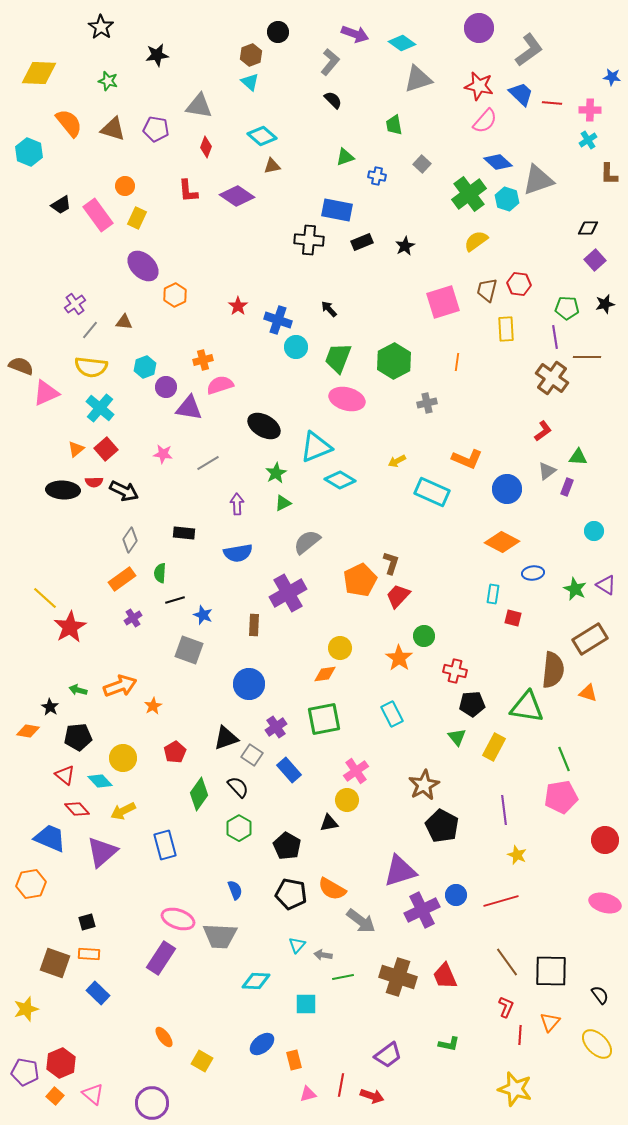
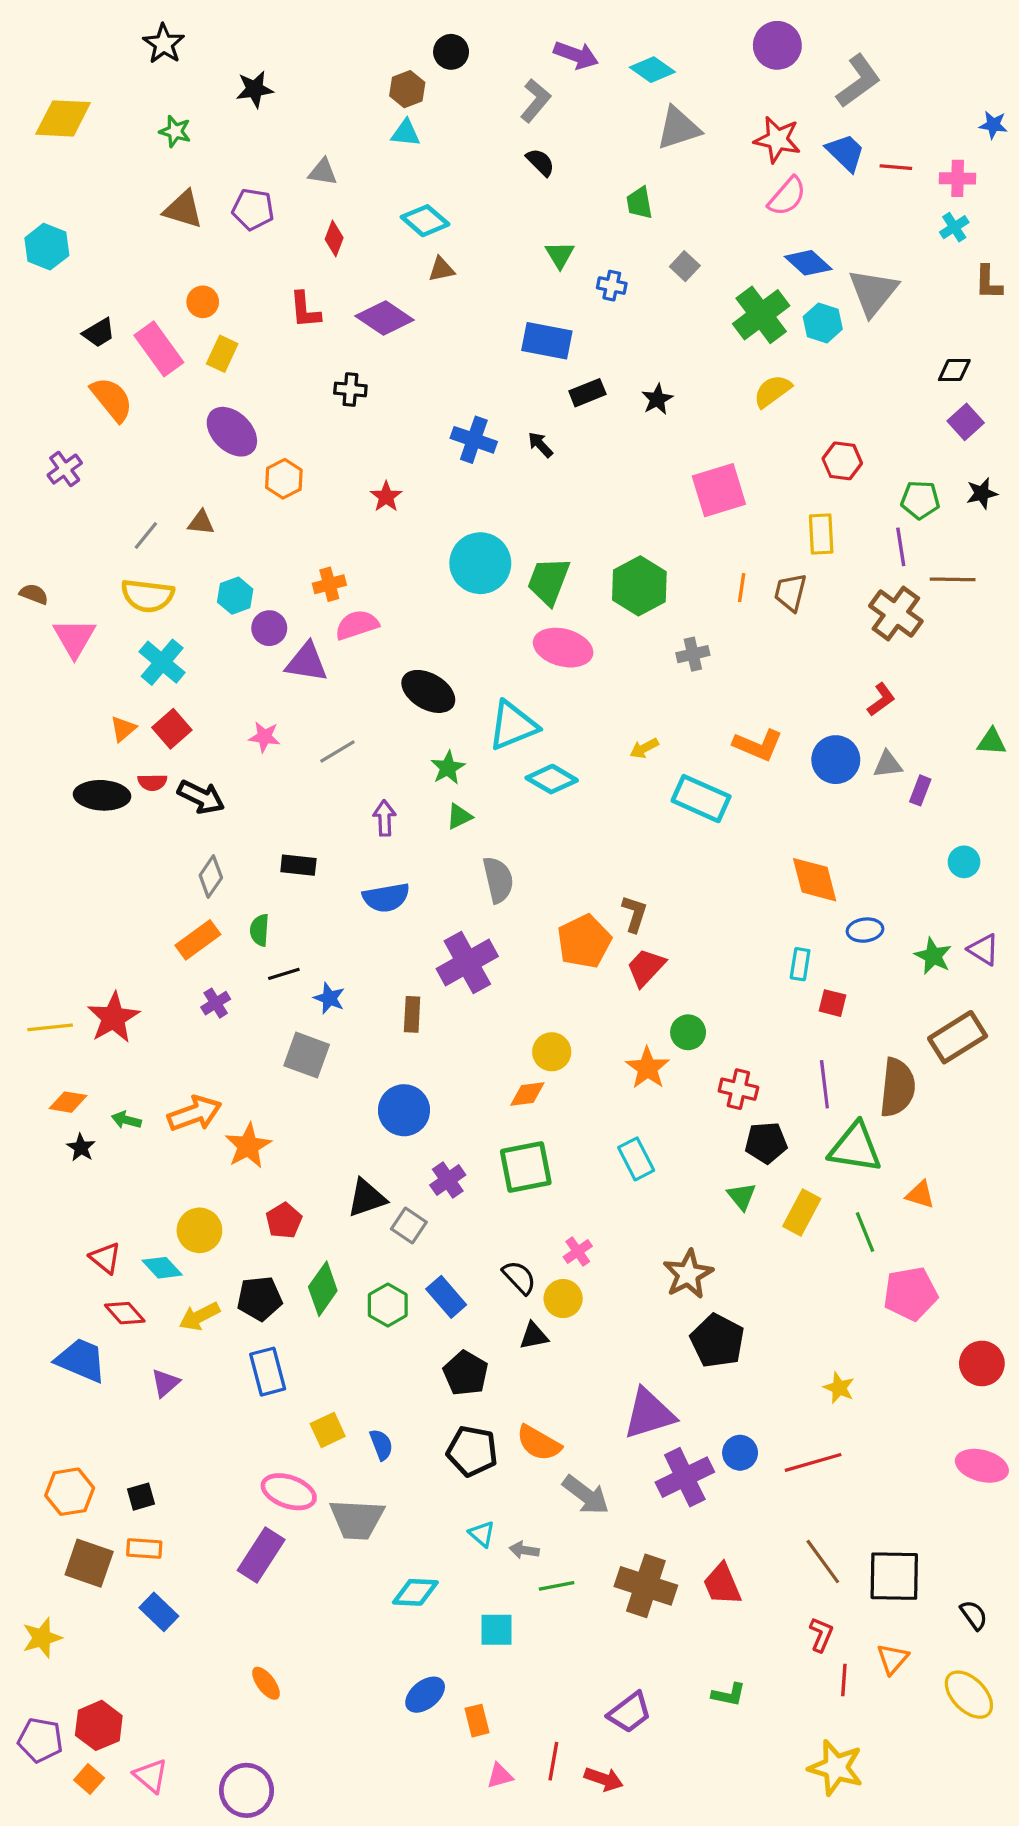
cyan triangle: (250, 82) -> (406, 133), turned -36
gray triangle: (199, 106) -> (323, 172), size x0.7
orange semicircle: (69, 123) -> (112, 399), moved
green triangle: (345, 157) -> (560, 255), turned -42
gray triangle: (538, 180) -> (873, 292), turned -32
black cross: (309, 240) -> (350, 389), moved, size x0.7
brown trapezoid: (487, 290) -> (790, 592), moved
purple cross: (75, 304) -> (65, 469), moved
black arrow: (329, 309) -> (540, 445), moved
blue cross: (278, 320) -> (474, 440), moved
cyan circle: (296, 347) -> (480, 563), size x1.6
brown semicircle: (21, 366) -> (34, 594), size x0.7
pink triangle: (46, 393) -> (74, 638), turned -36
green triangle: (578, 457) -> (992, 742), moved
gray triangle: (547, 471) -> (888, 764), turned 30
blue circle: (507, 489) -> (836, 760), moved
gray semicircle: (307, 542) -> (498, 880), turned 116
orange diamond: (502, 542) -> (815, 880), turned 48
yellow line: (45, 598) -> (50, 1027), moved, turned -48
orange triangle: (588, 693) -> (920, 1195), moved
orange star: (153, 706) -> (248, 1146), size x1.6
orange diamond: (28, 731) -> (68, 1102), moved
black pentagon: (78, 737) -> (260, 1299), moved
green line: (564, 759) -> (865, 1232), moved
blue rectangle: (289, 770) -> (446, 1297), moved
pink cross: (356, 771) -> (578, 1251), size x0.7
black semicircle: (238, 787) -> (519, 1277), moved
purple line: (504, 810) -> (824, 1084), moved
green hexagon: (239, 828) -> (388, 1305), moved
purple triangle: (102, 852) -> (165, 1383), size x0.6
orange hexagon: (31, 884) -> (70, 1492), moved
cyan triangle: (297, 945) -> (482, 1534), turned -30
yellow square: (202, 1061) -> (328, 1430), moved, turned 35

